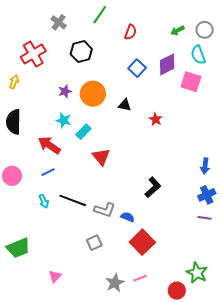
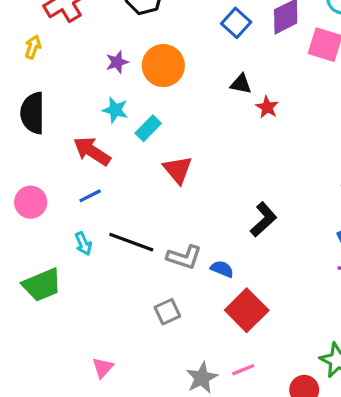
black triangle: (125, 105) -> (241, 84), moved
green trapezoid: (18, 248) -> (42, 285), moved

